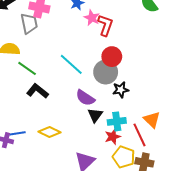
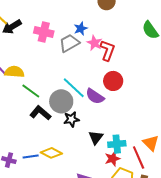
gray trapezoid: (29, 23) -> (69, 43), moved, turned -110
gray circle: (106, 72) -> (61, 101), moved
black star: (121, 90) -> (71, 119), moved
purple semicircle: (85, 98) -> (95, 96), moved
blue line: (17, 133) -> (31, 156), moved

